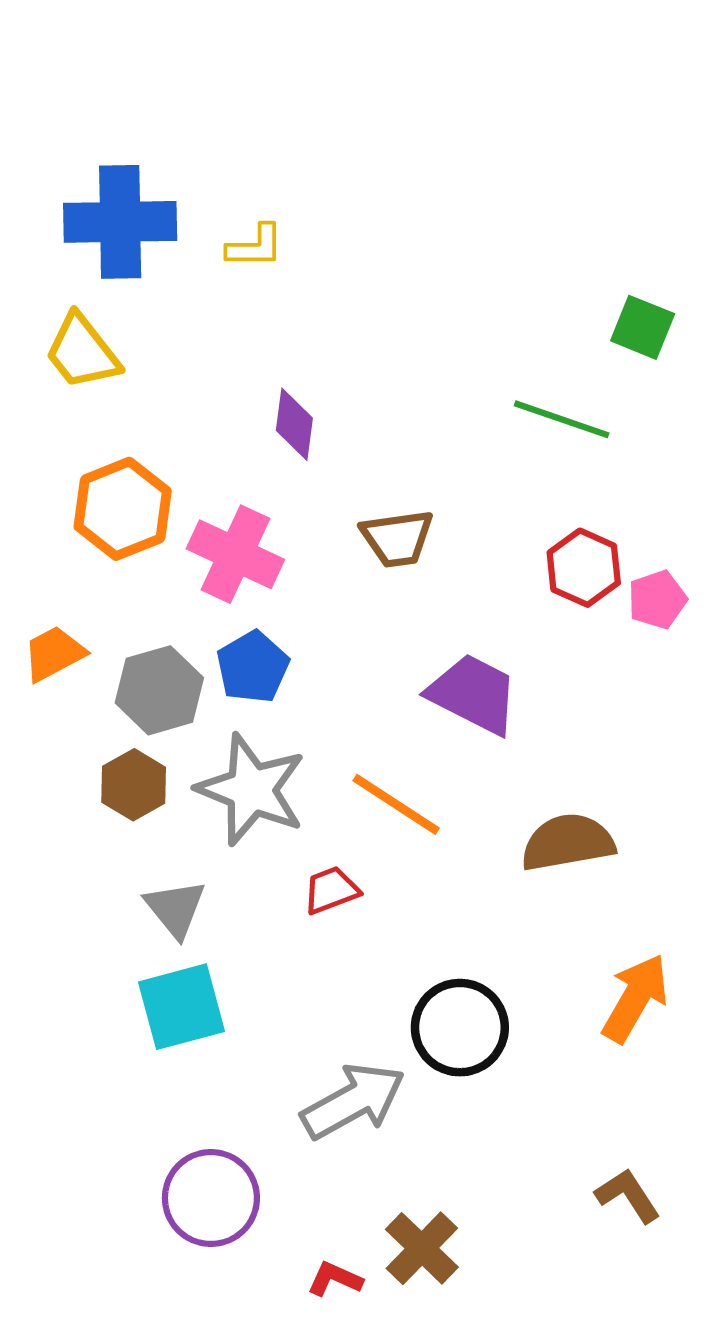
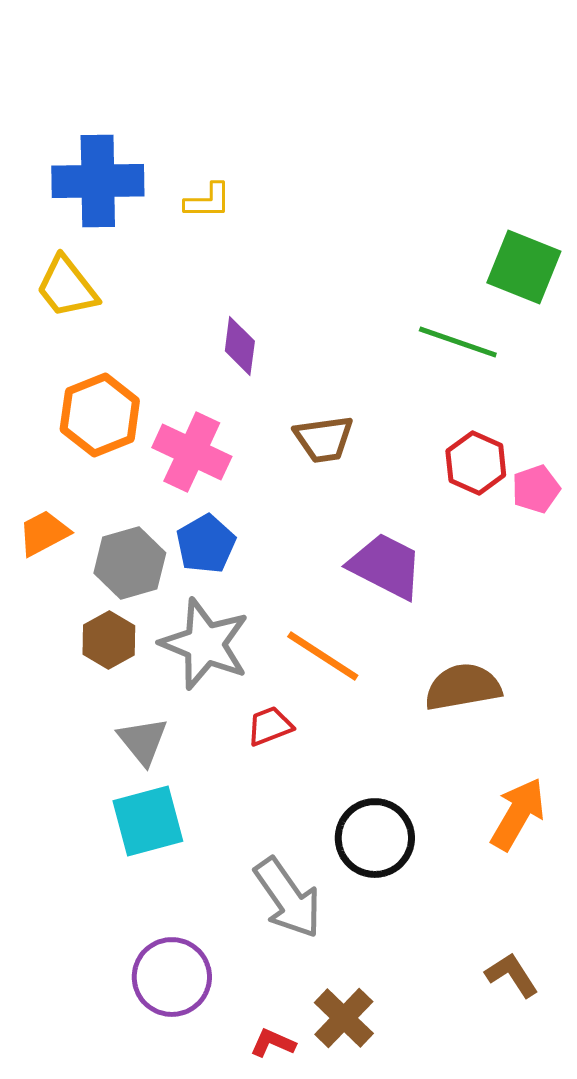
green square: (643, 327) -> (524, 267), size x1.4
gray arrow: (353, 1101) -> (288, 898), turned 84

